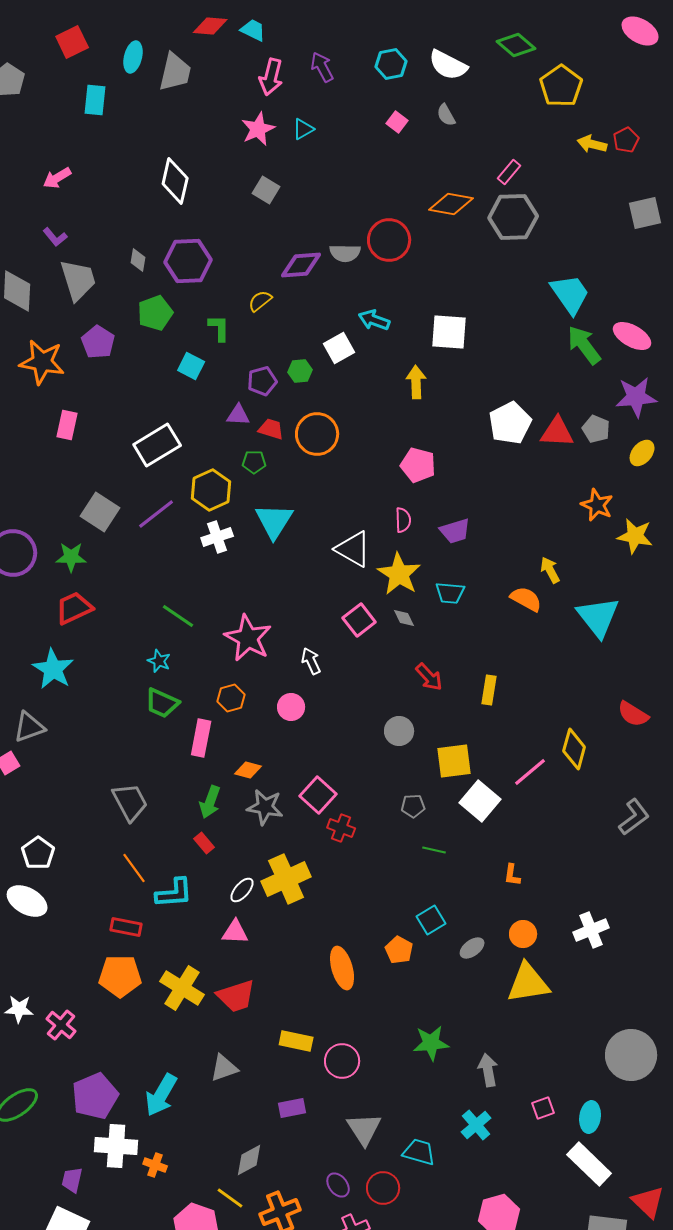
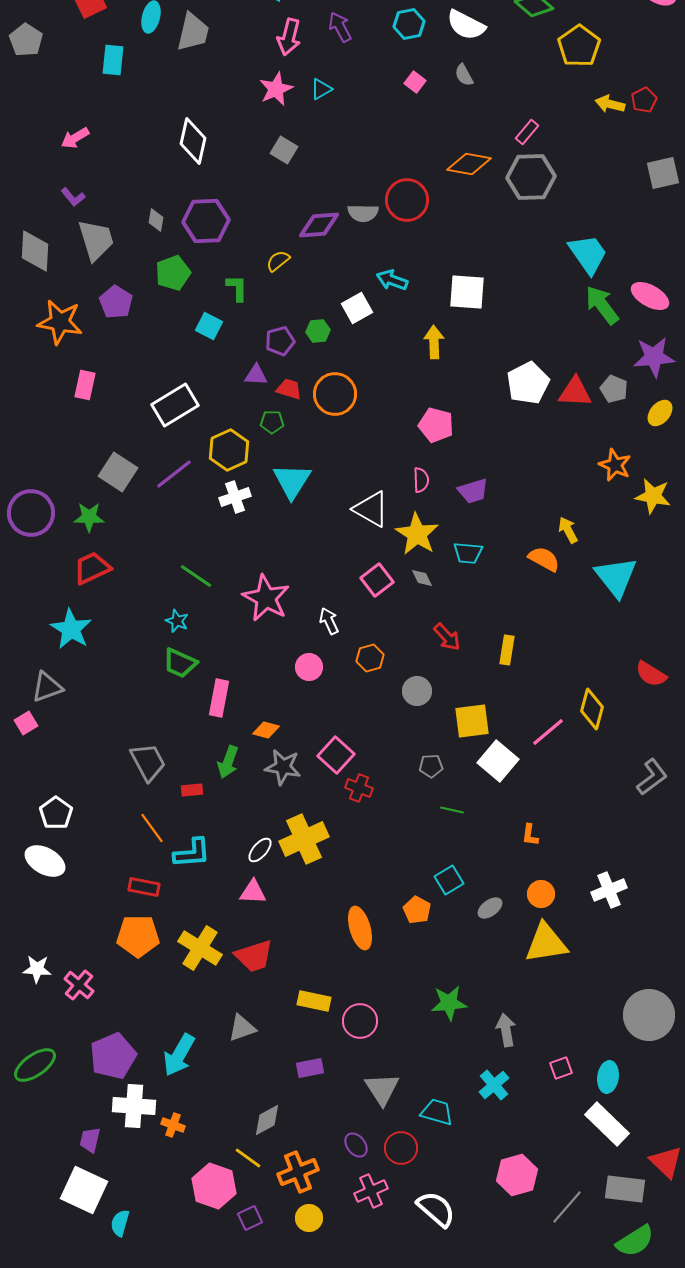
orange hexagon: (231, 698) -> (370, 658), moved
red rectangle: (204, 843) -> (192, 790), moved, turned -55

